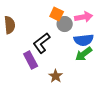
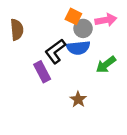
blue semicircle: (84, 40) -> (78, 48), moved
brown star: (56, 76) -> (78, 99), moved

